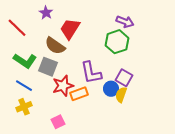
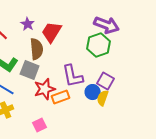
purple star: (46, 13) -> (28, 24), moved
purple arrow: (125, 22) -> (107, 25), size x1.4
brown semicircle: (55, 46) -> (37, 49), turned -130

